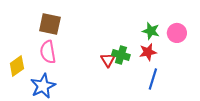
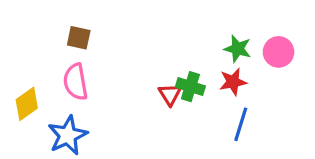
brown square: (50, 24) -> (79, 38), size x0.7

